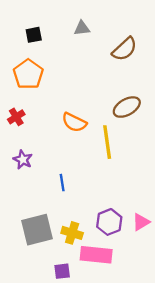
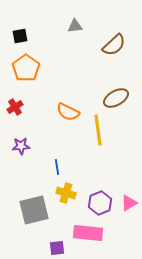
black square: (34, 35) -> (20, 36), moved
purple star: (23, 160) -> (21, 146), turned -30
yellow cross: (72, 233) -> (66, 193), moved

